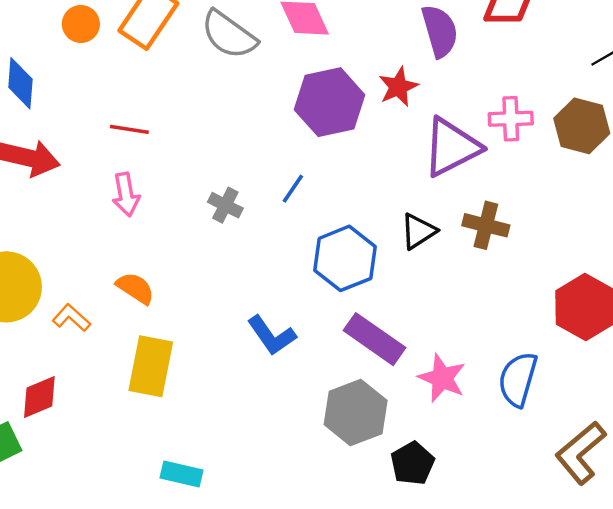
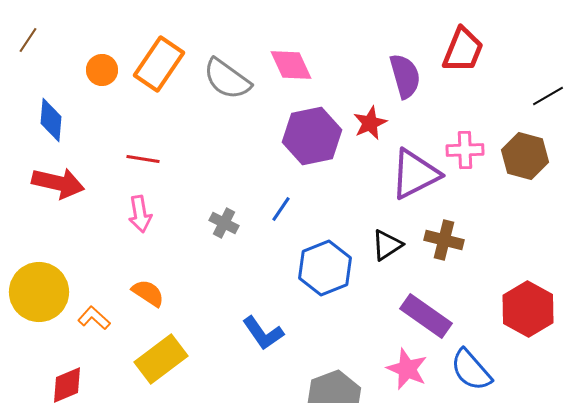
purple rectangle: (375, 339) -> (426, 316), moved
yellow rectangle: (151, 366) -> (161, 359), turned 42
blue semicircle: (518, 379) -> (471, 370), turned -57

